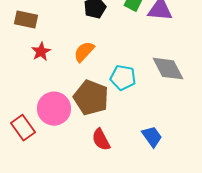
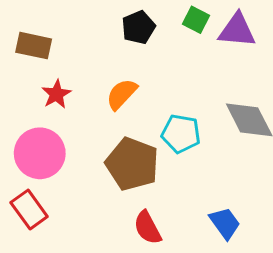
pink circle: (54, 109) -> (40, 153), moved

